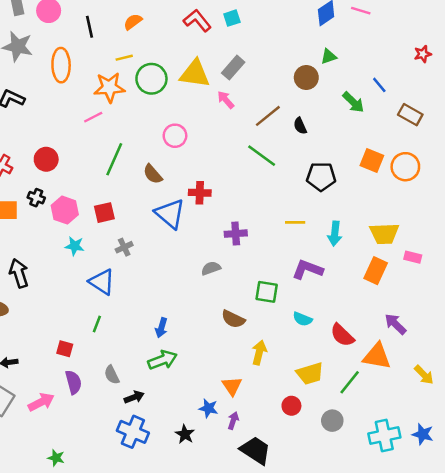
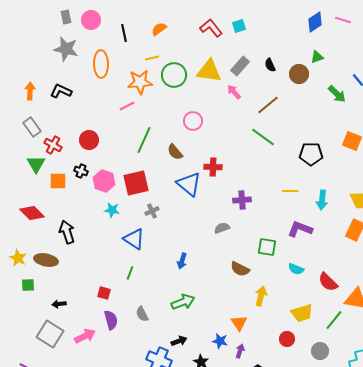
black semicircle: (300, 126) -> (270, 65), moved
red square: (104, 213) -> (136, 183), size x1.5
blue arrow: (161, 328) -> (182, 261), moved
black arrow: (134, 397) -> (179, 341), moved

